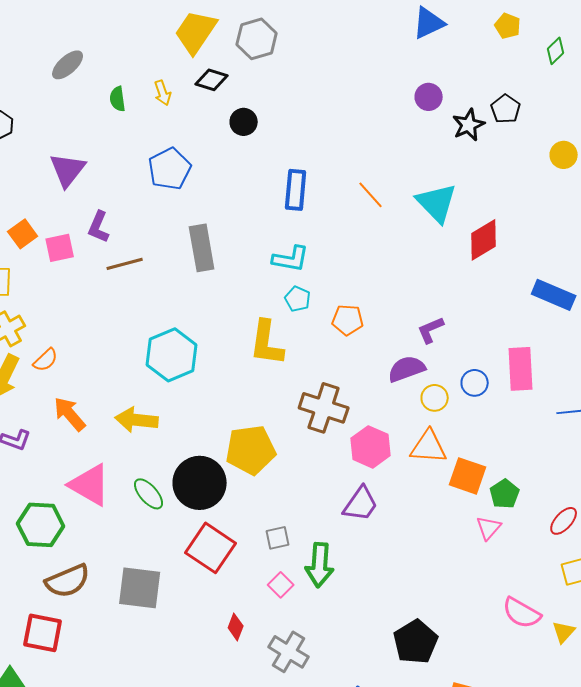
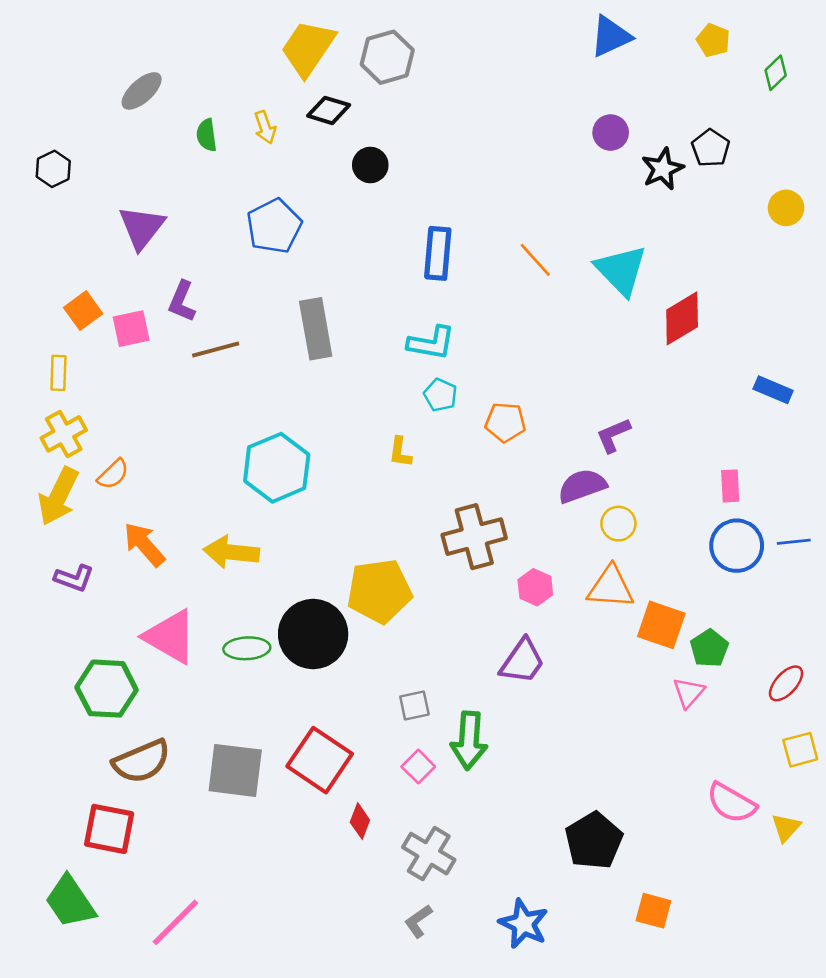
blue rectangle: (554, 295) -> (773, 390), size x0.7
yellow L-shape: (267, 343) -> (400, 452), size x0.5
pink rectangle: (521, 369) -> (730, 486), size x0.6
blue circle: (475, 383) -> (737, 546), moved, size x1.5
brown cross: (324, 408) -> (474, 537), turned -33
pink hexagon: (371, 447) -> (535, 587), size x0.7
green ellipse: (149, 494) -> (247, 648), turned -52
red square: (211, 548) -> (320, 760), moved

